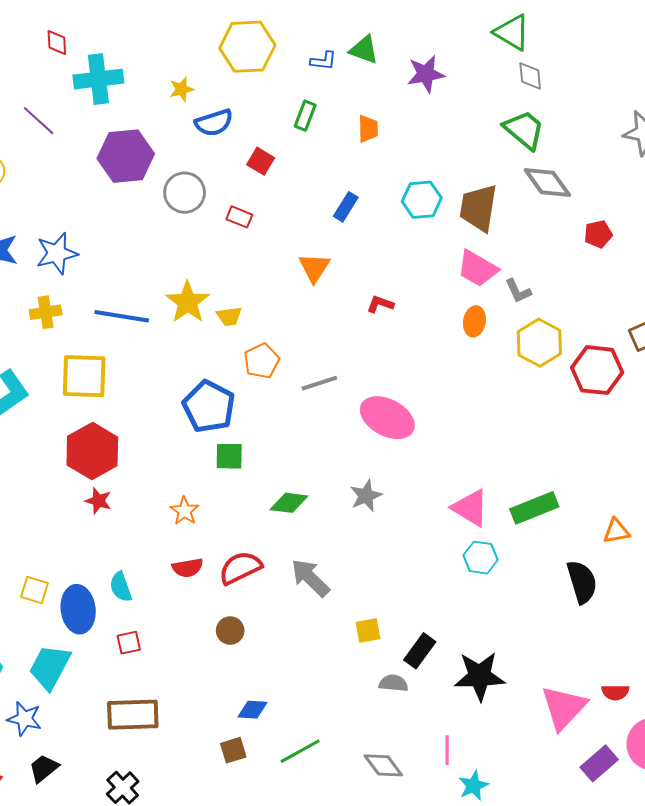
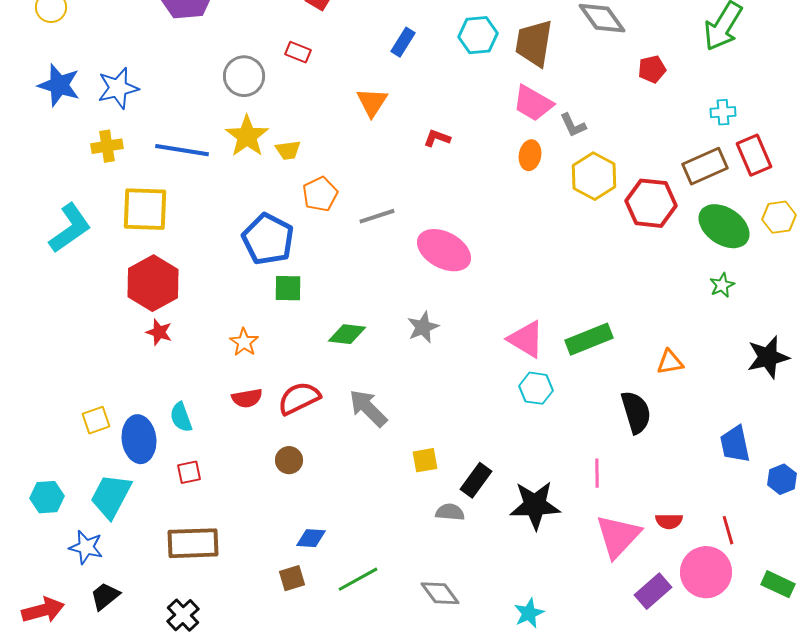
gray circle: (185, 193) -> (244, 76), moved
yellow square: (35, 590) -> (96, 420), turned -36
pink line: (447, 750) -> (597, 473), moved

